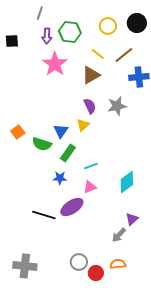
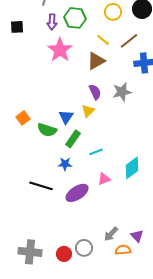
pink triangle: (90, 187) -> (104, 179), moved
black line: (44, 215) -> (41, 186), moved
purple triangle: (132, 219) -> (137, 236), moved, turned -32
gray arrow: (119, 235) -> (111, 234), moved
red circle: (96, 273) -> (64, 254), moved

